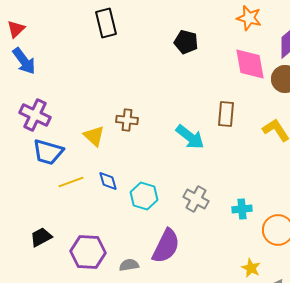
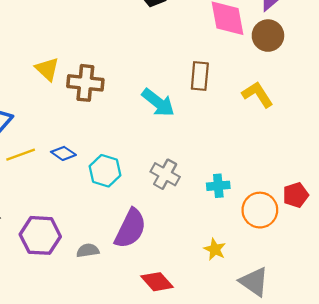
brown cross: (127, 120) -> (85, 83), size x1.4
yellow triangle: (94, 136) -> (47, 69), moved
blue diamond: (108, 181) -> (63, 153), turned -40
yellow star: (251, 268) -> (215, 249), moved

